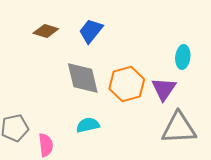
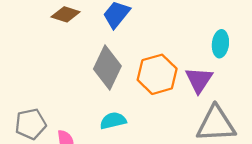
gray diamond: (83, 78) -> (107, 67), turned 39

